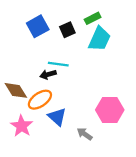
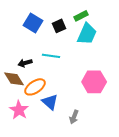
blue square: (38, 26) -> (33, 23), turned -30
black arrow: (48, 74) -> (25, 63), moved
pink hexagon: (110, 110) -> (94, 82), moved
gray arrow: (85, 134) -> (74, 117), turned -104

